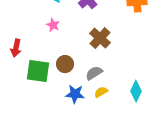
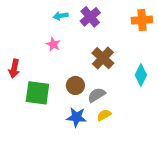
brown circle: (65, 64) -> (75, 85), moved
cyan diamond: (136, 91) -> (141, 75), moved

